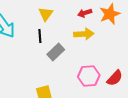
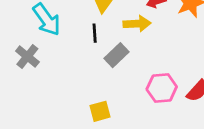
yellow arrow: (84, 34) -> (137, 24), moved

